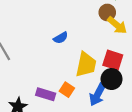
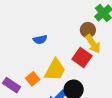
red square: (113, 60) -> (82, 57), moved
orange square: (67, 90) -> (33, 79), moved

